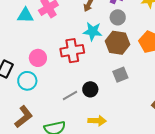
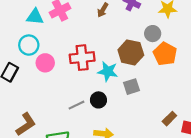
gray circle: (118, 17) -> (153, 34), moved
cyan star: (93, 31) -> (108, 71), moved
cyan circle: (27, 81) -> (29, 45), moved

